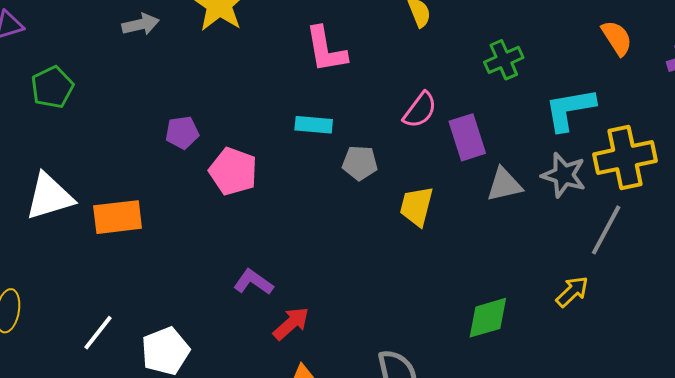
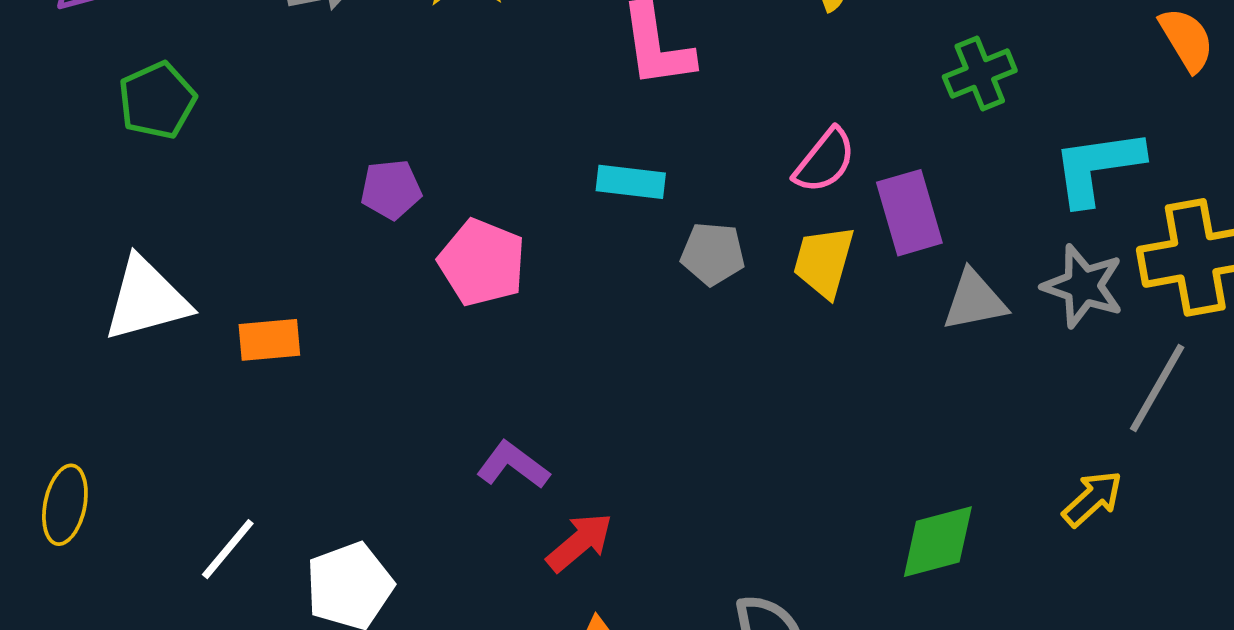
yellow trapezoid: (416, 206) -> (824, 262), moved
orange rectangle: (118, 217) -> (269, 340), size x0.7

